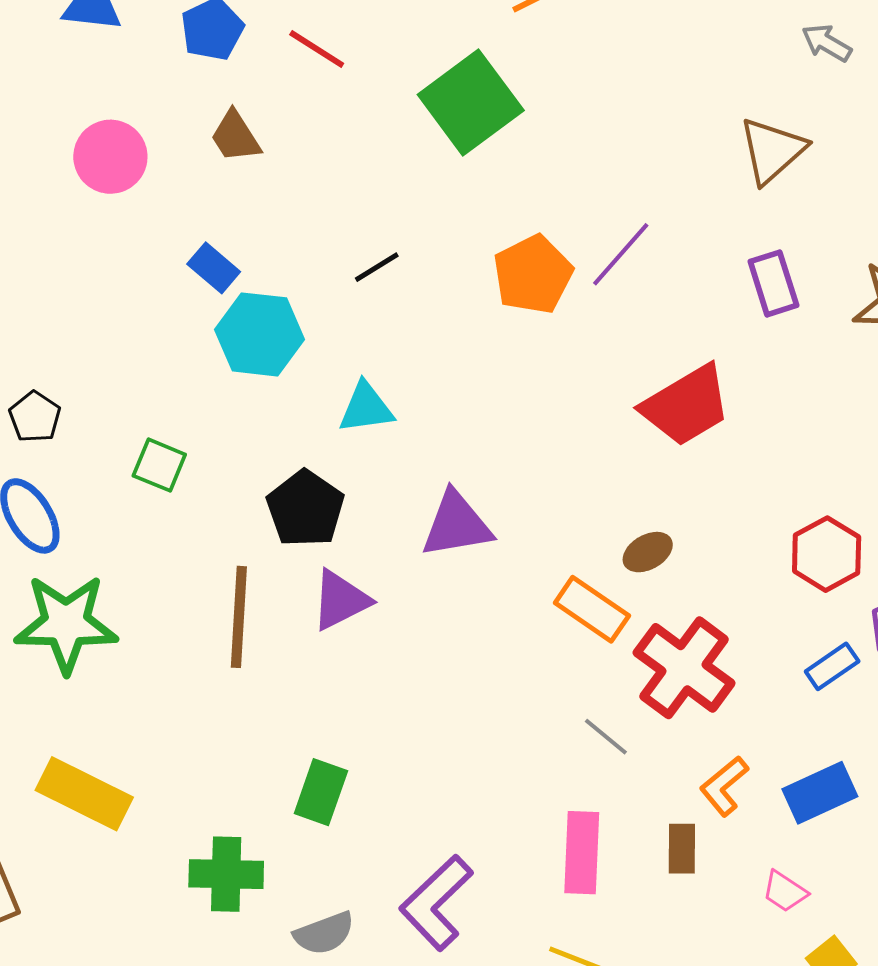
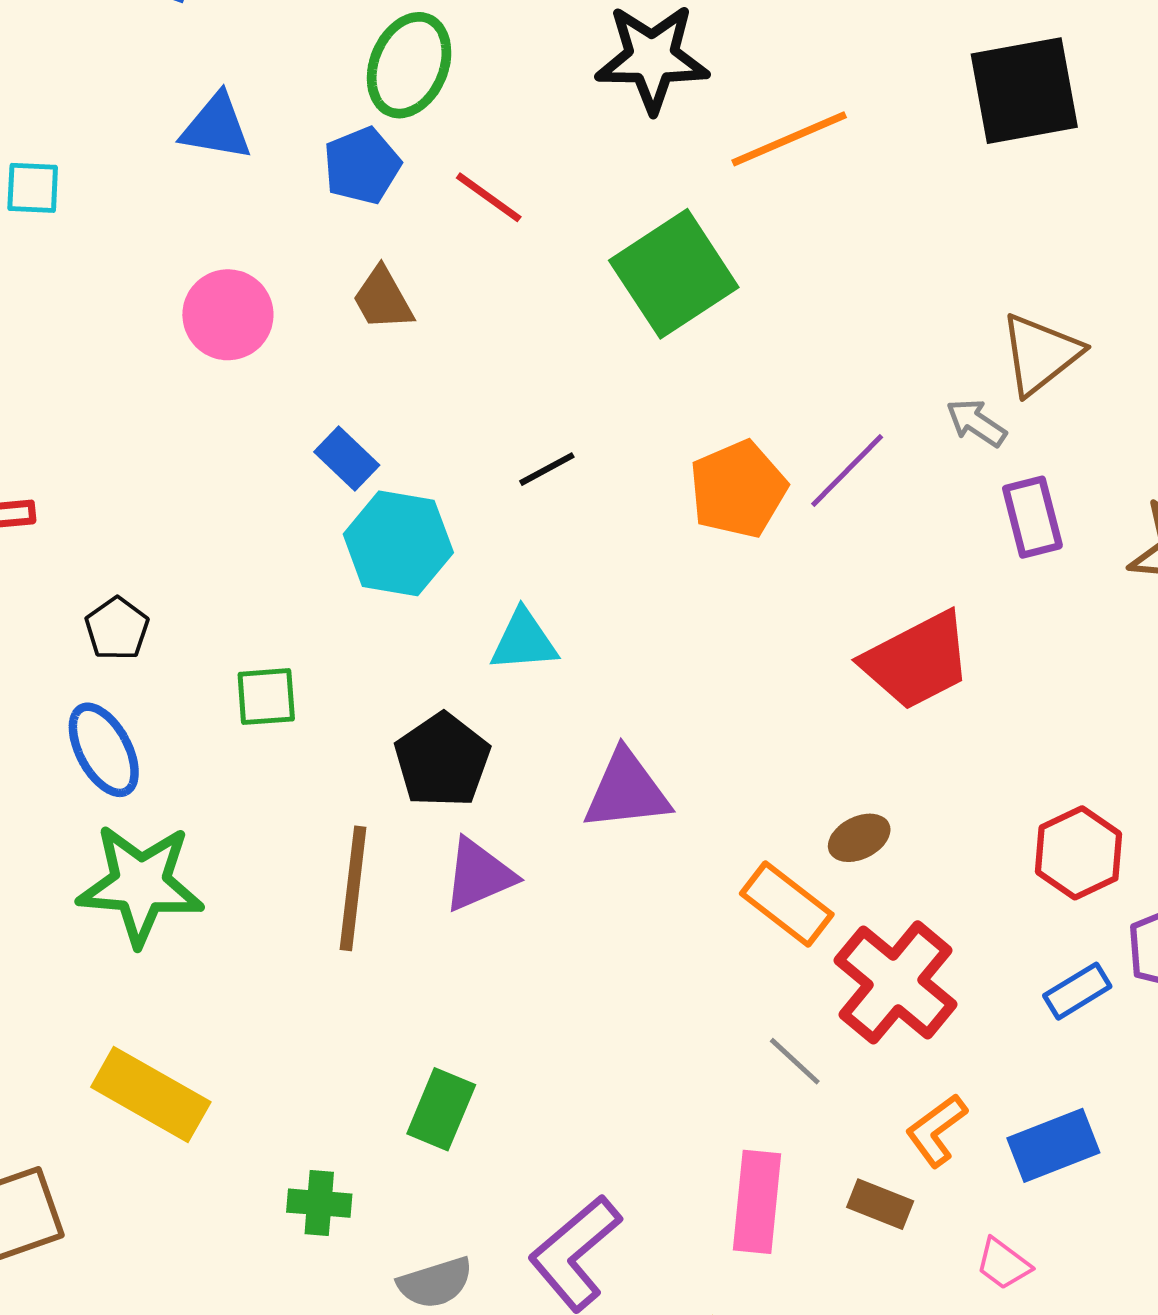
gray arrow: (827, 43) -> (976, 423), moved
green square: (159, 465) -> (266, 697), turned -30
brown rectangle: (682, 849) -> (880, 1204), turned -72
green cross: (226, 874) -> (319, 1203), size x0.7

